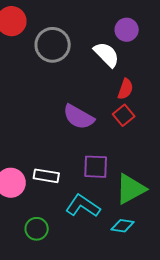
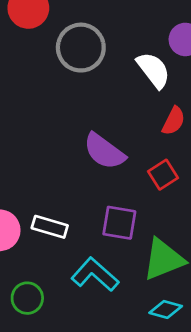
red square: (124, 115) -> (163, 175), moved
cyan diamond: (123, 226) -> (166, 309), moved

